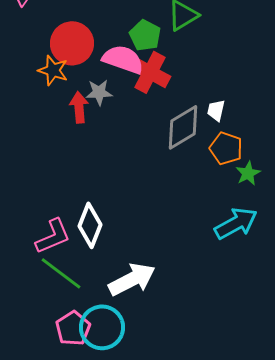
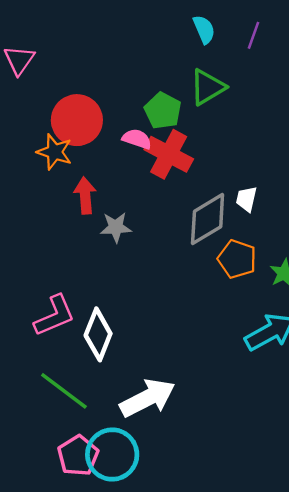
pink semicircle: (123, 59) -> (137, 139), size x0.6
gray star: (99, 92) -> (116, 227), moved
orange pentagon: (226, 148) -> (237, 259), moved
pink L-shape: (53, 236) -> (55, 316), moved

